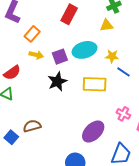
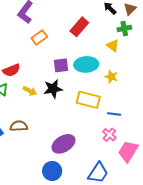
yellow triangle: (107, 25) -> (113, 46), turned 32
yellow arrow: (36, 55) -> (30, 91), moved
blue line: (123, 72) -> (114, 114), moved, turned -40
purple ellipse: (93, 132) -> (63, 144), moved

